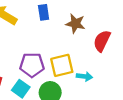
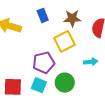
yellow square: (62, 65) -> (65, 41), moved

